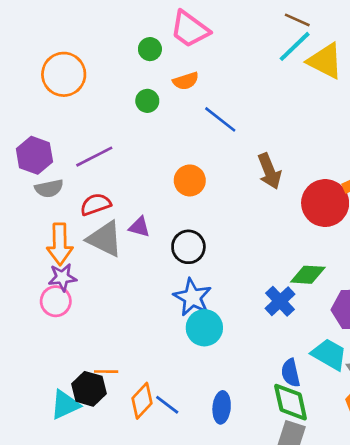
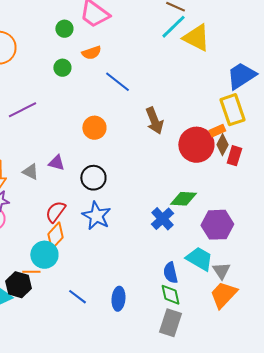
red semicircle: (96, 204) -> (55, 212), moved, turned -35
gray triangle: (105, 239) -> (30, 172), size x0.6
cyan circle: (204, 328) -> (44, 255), moved
orange diamond: (142, 401) -> (55, 236), moved
green diamond: (291, 402) -> (170, 295), size x0.7

